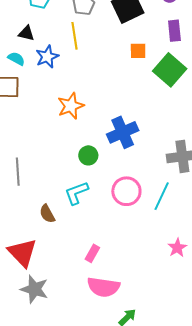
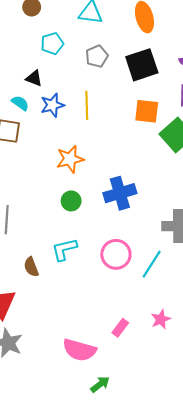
yellow line: (75, 36) -> (87, 105), moved
orange square: (138, 51) -> (147, 111), size x1.4
green circle: (88, 155) -> (71, 201), moved
pink rectangle: (92, 253) -> (120, 328), moved

